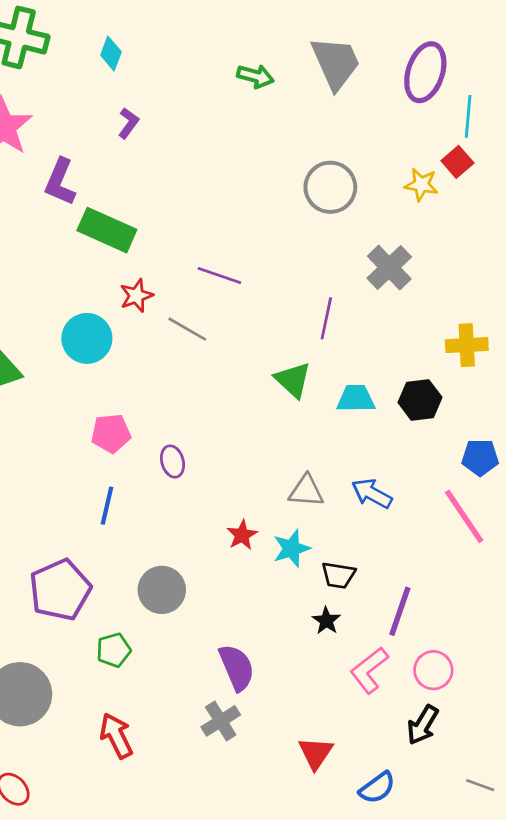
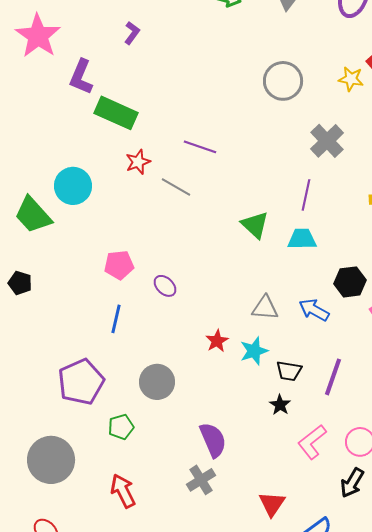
purple line: (326, 318) -> (306, 195), moved
cyan circle: (87, 338) -> (73, 186), moved
black hexagon: (420, 400) -> (350, 282), moved
purple ellipse: (173, 461) -> (165, 286), turned -30
purple line: (400, 611) -> (333, 377), moved

